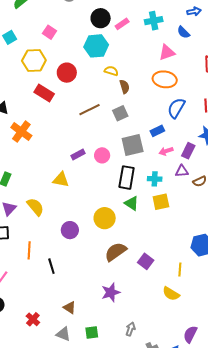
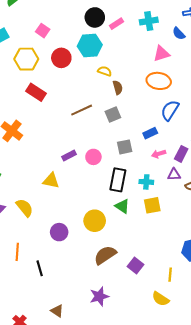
red circle: (67, 73) -> (61, 58), moved
gray square: (133, 145) -> (125, 147), size x0.7

